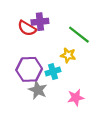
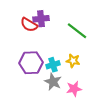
yellow star: (68, 55) -> (73, 61), moved
gray star: (38, 90) -> (53, 82), moved

